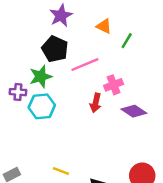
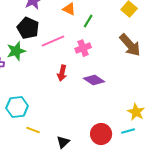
pink cross: (114, 85) -> (83, 48), moved
cyan hexagon: (42, 106) -> (17, 107), moved

